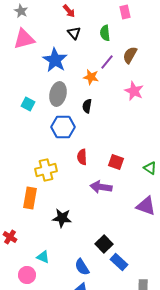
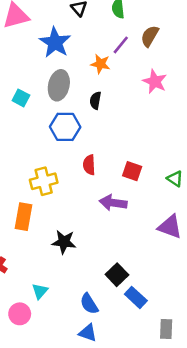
cyan triangle: (43, 257) -> (40, 291), turned 48

